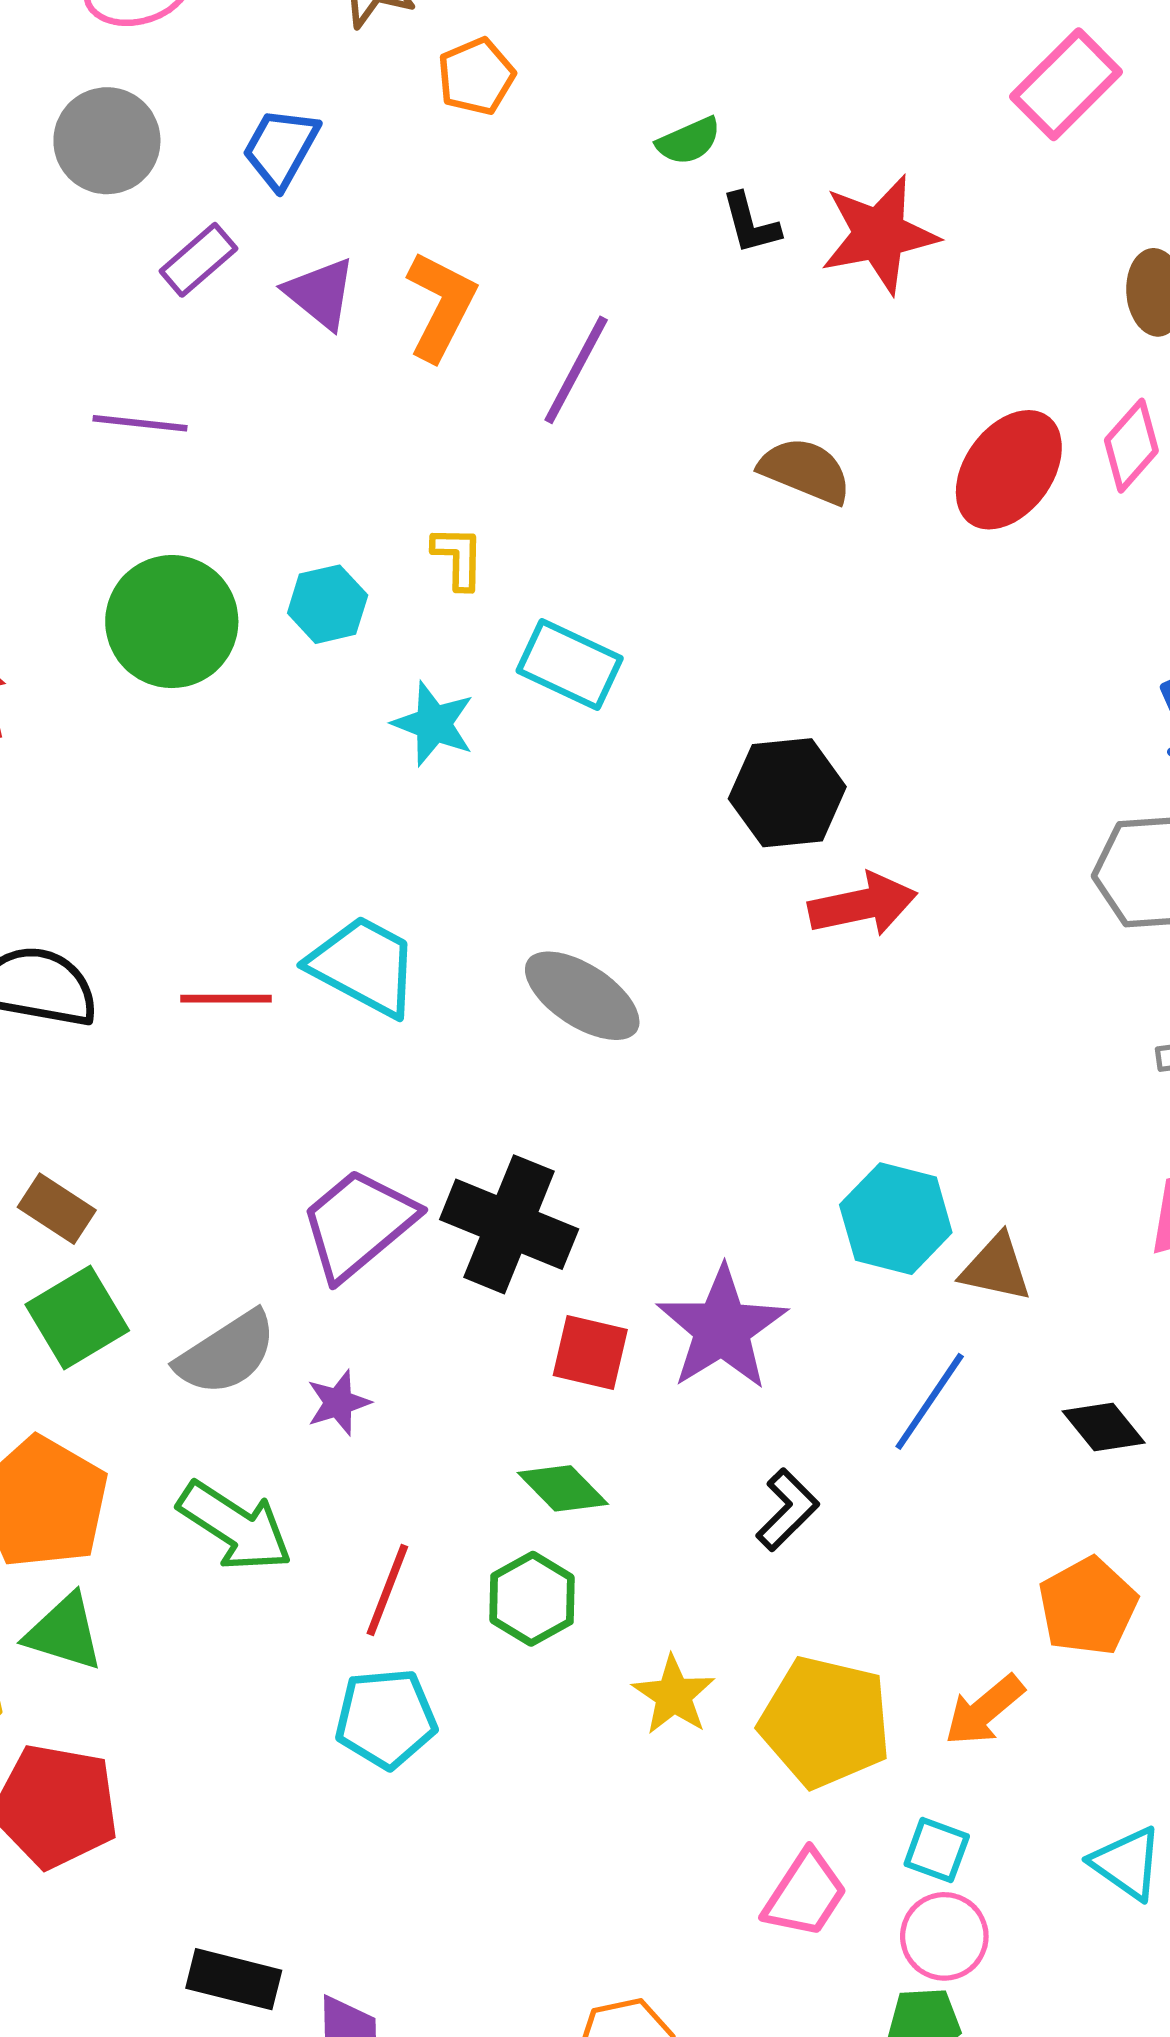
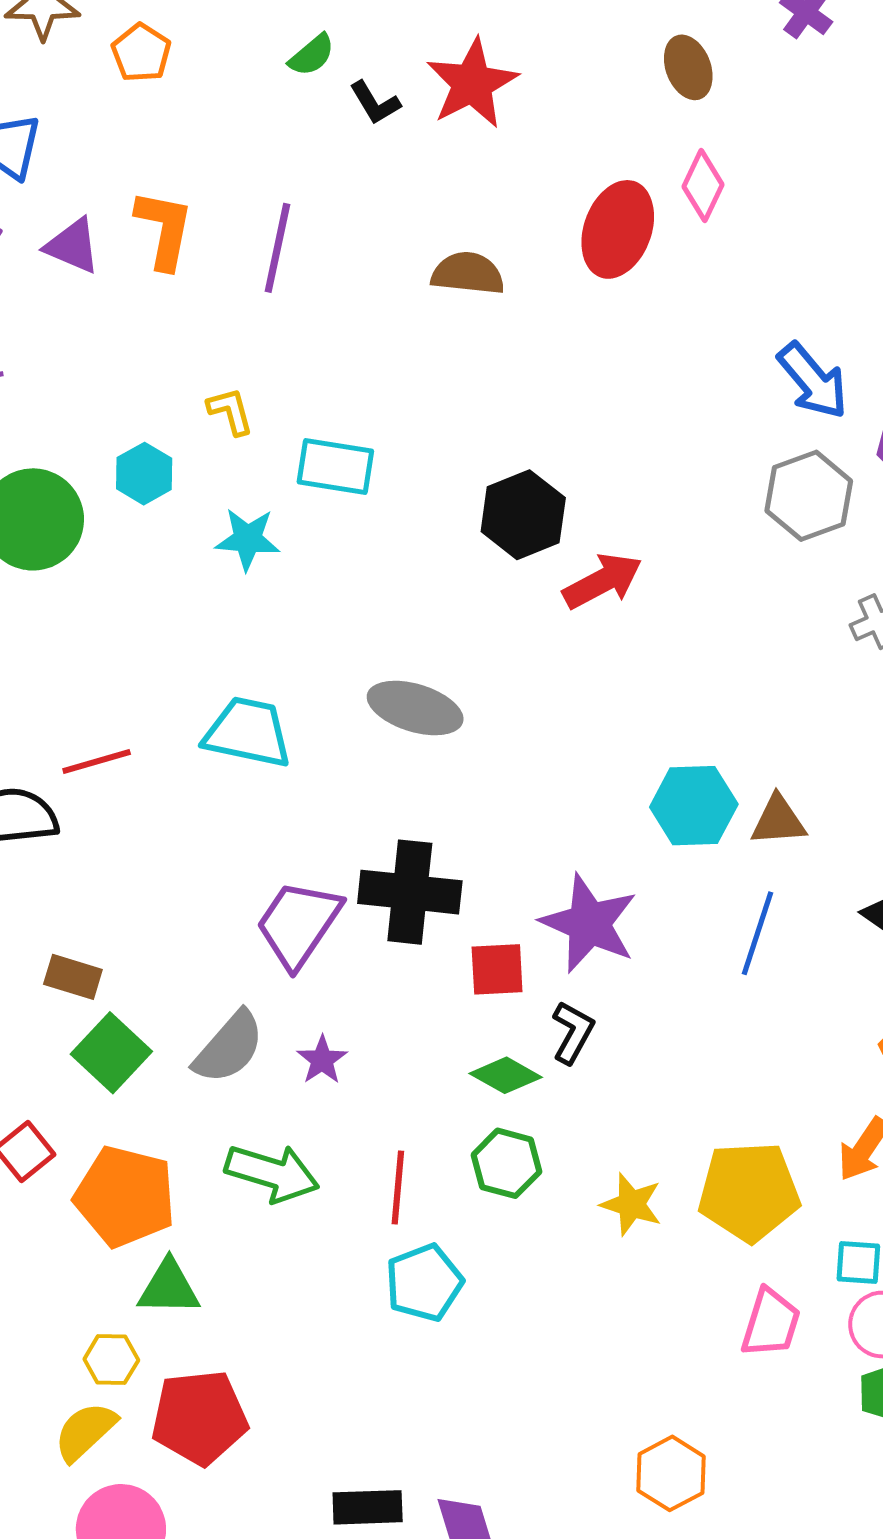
red line: (226, 999) -> (97, 761), moved
black L-shape: (787, 1510) -> (573, 1032), moved

